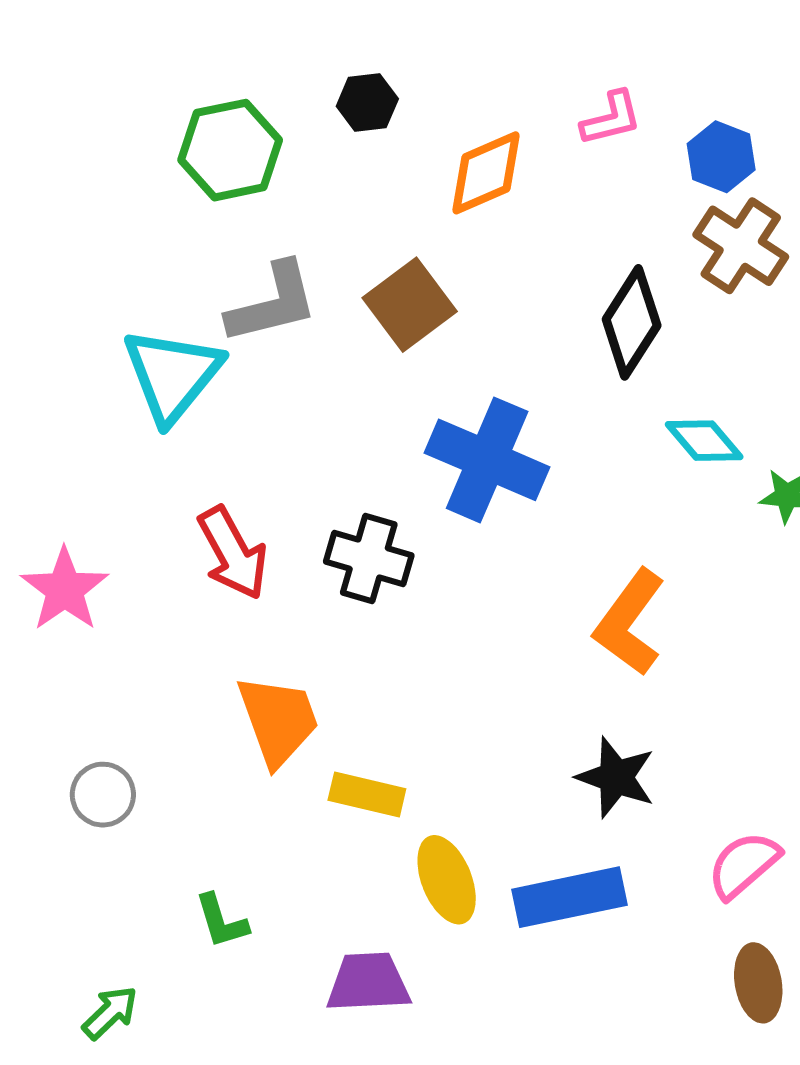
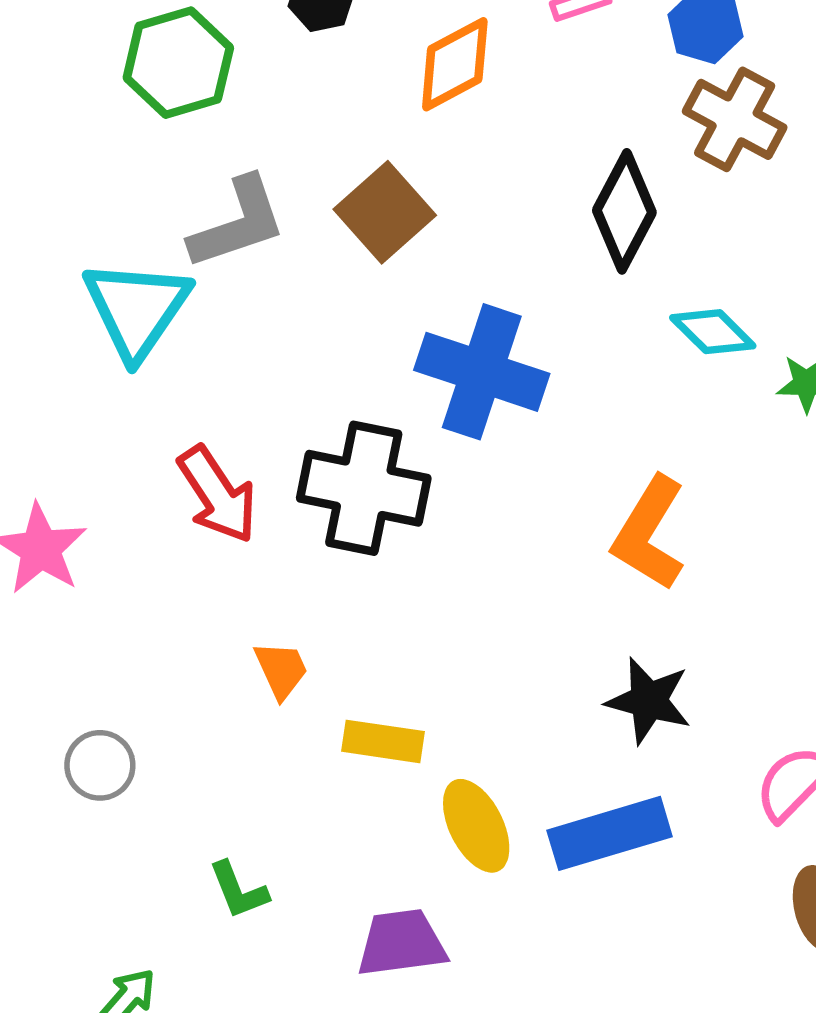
black cross: (369, 559) -> (364, 488), size x1.4
orange trapezoid: (278, 720) -> (281, 670), size x0.6

